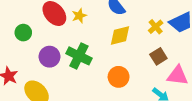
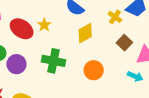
purple circle: (50, 57) -> (16, 64), moved

